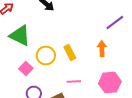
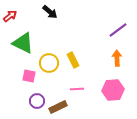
orange arrow: (102, 48) -> (117, 58), moved
pink square: (26, 68) -> (29, 76), turned -32

